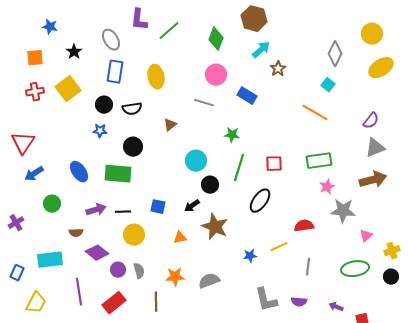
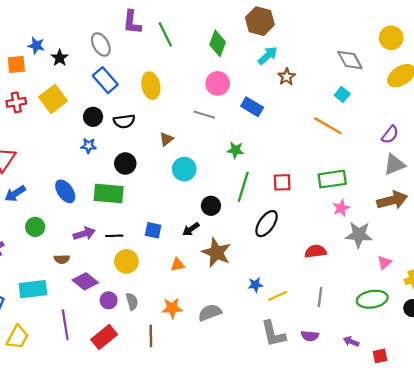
blue star: (50, 27) -> (36, 46), moved
green line: (169, 31) -> (165, 34), turned -75
gray diamond: (335, 54) -> (350, 60), turned -55
blue rectangle: (115, 72) -> (105, 80), turned -50
cyan circle: (196, 161) -> (184, 169), moved
yellow line: (279, 247) -> (278, 296), moved

